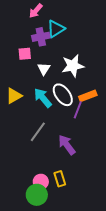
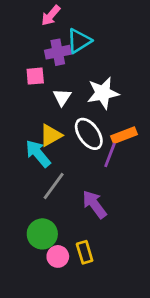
yellow triangle: (14, 96) -> (51, 135), moved
cyan arrow: (43, 98) -> (38, 154), moved
green circle: (37, 195) -> (42, 234), moved

